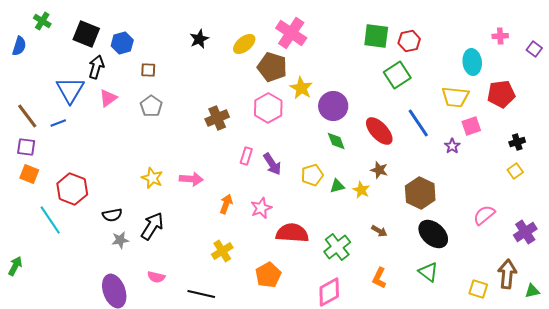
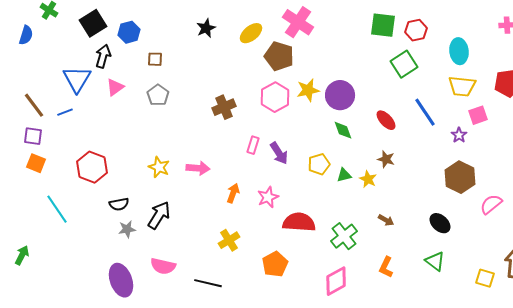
black square: (86, 34) -> (93, 23), turned 36
cyan ellipse: (472, 62) -> (459, 51), moved
yellow star: (301, 88) -> (308, 90), moved, turned 30
red ellipse: (379, 131) -> (386, 120), size x0.7
red hexagon: (72, 189) -> (92, 167), moved
brown hexagon: (420, 193) -> (460, 177), moved
black ellipse: (433, 234) -> (440, 223), size x0.7
pink semicircle: (156, 277) -> (163, 266), size x1.4

